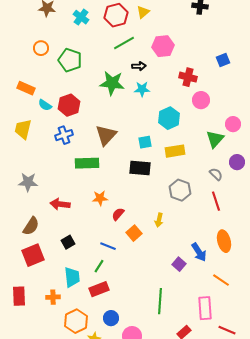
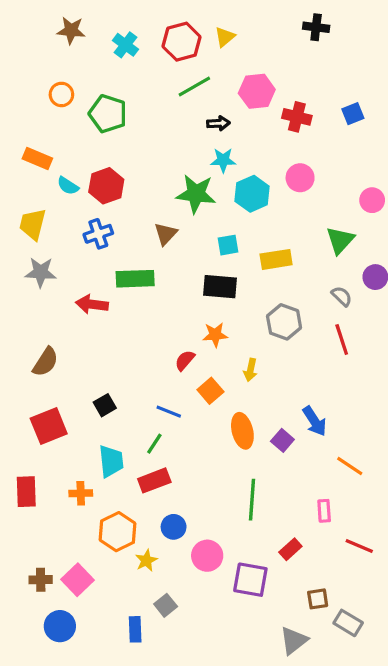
red cross: (188, 77) -> (297, 117), moved
green star: (112, 83) -> (196, 194), moved
pink circle: (201, 100) -> (300, 178), moved
cyan hexagon: (169, 118) -> (252, 194), moved
pink circle: (233, 124) -> (372, 200), moved
brown triangle: (106, 135) -> (166, 234), size x0.7
gray star: (28, 182) -> (41, 272), moved
orange star: (100, 198) -> (215, 335), moved
red arrow: (60, 204) -> (92, 304), moved
brown semicircle: (31, 226) -> (45, 362), moved
orange ellipse: (224, 241) -> (242, 431), moved
pink rectangle: (205, 308) -> (324, 511), size x0.6

